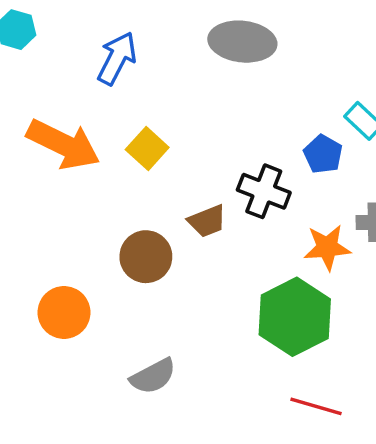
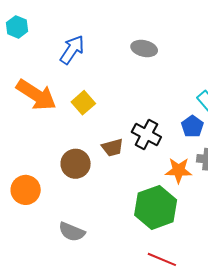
gray ellipse: (242, 42) -> (144, 48), size x0.7
blue pentagon: (323, 154) -> (192, 126), moved
gray semicircle: (153, 376) -> (72, 232), turned 44

